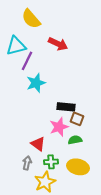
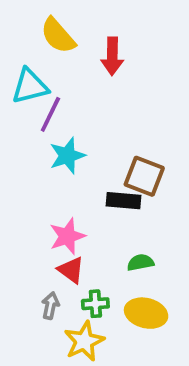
red arrow: (58, 44) -> (112, 56), moved, turned 66
brown square: (77, 119) -> (144, 176), moved, size x1.5
pink star: (59, 127) -> (67, 236), moved

